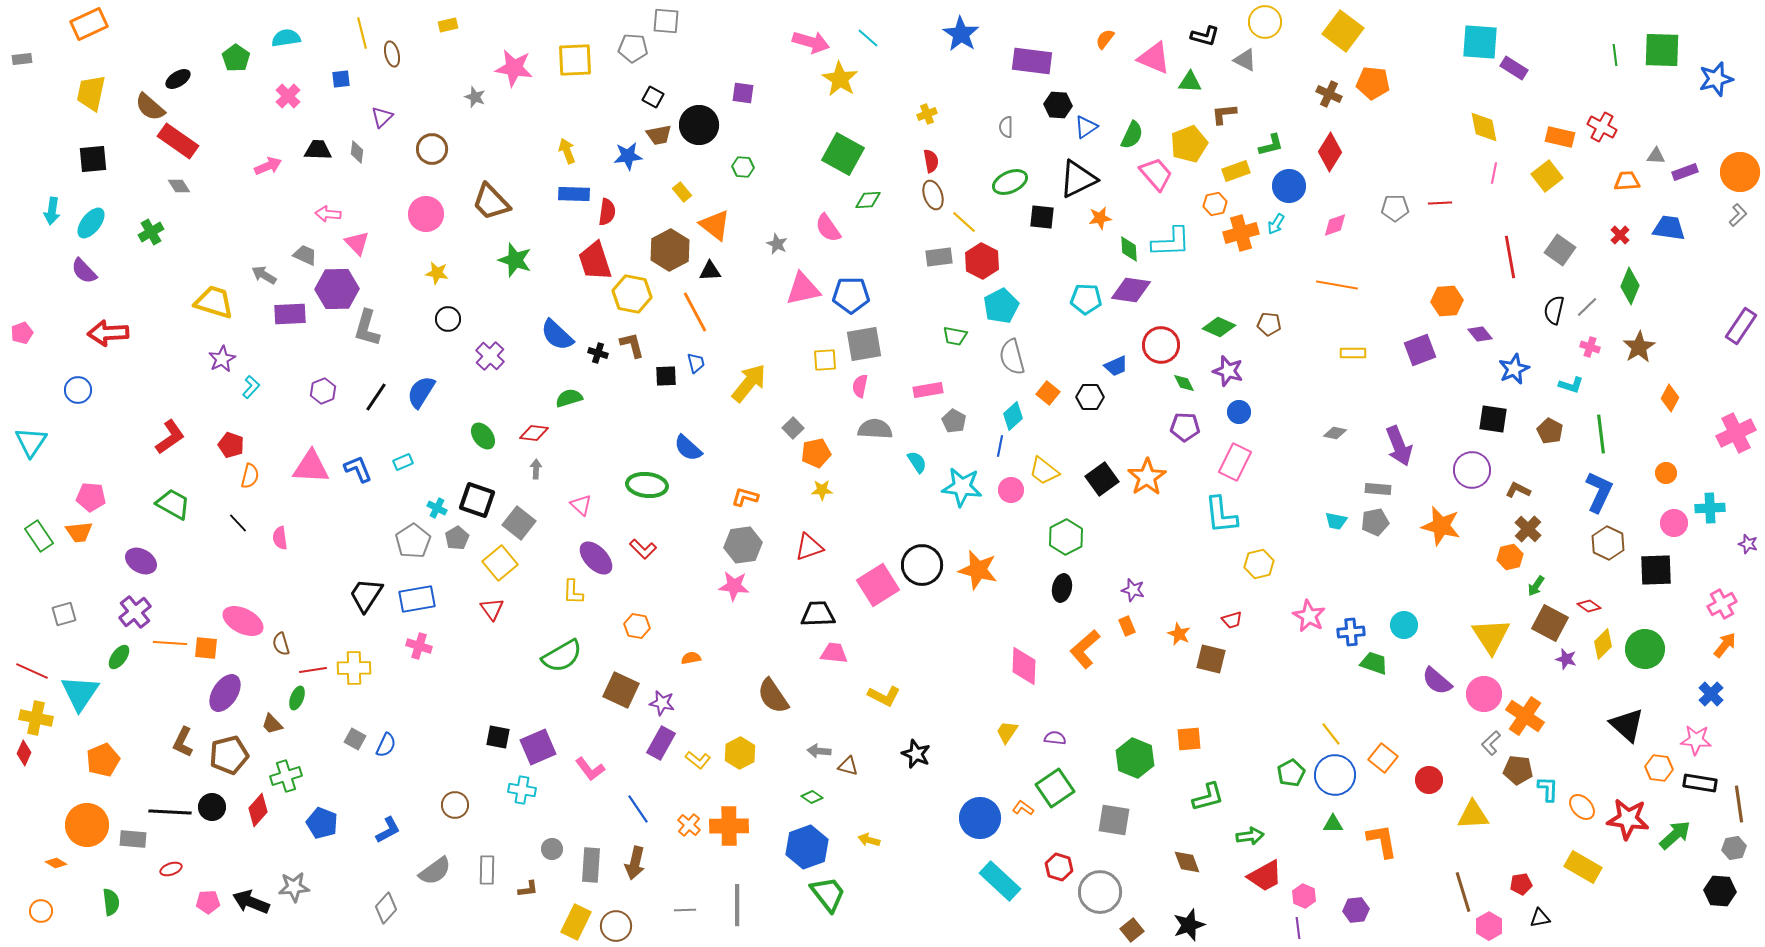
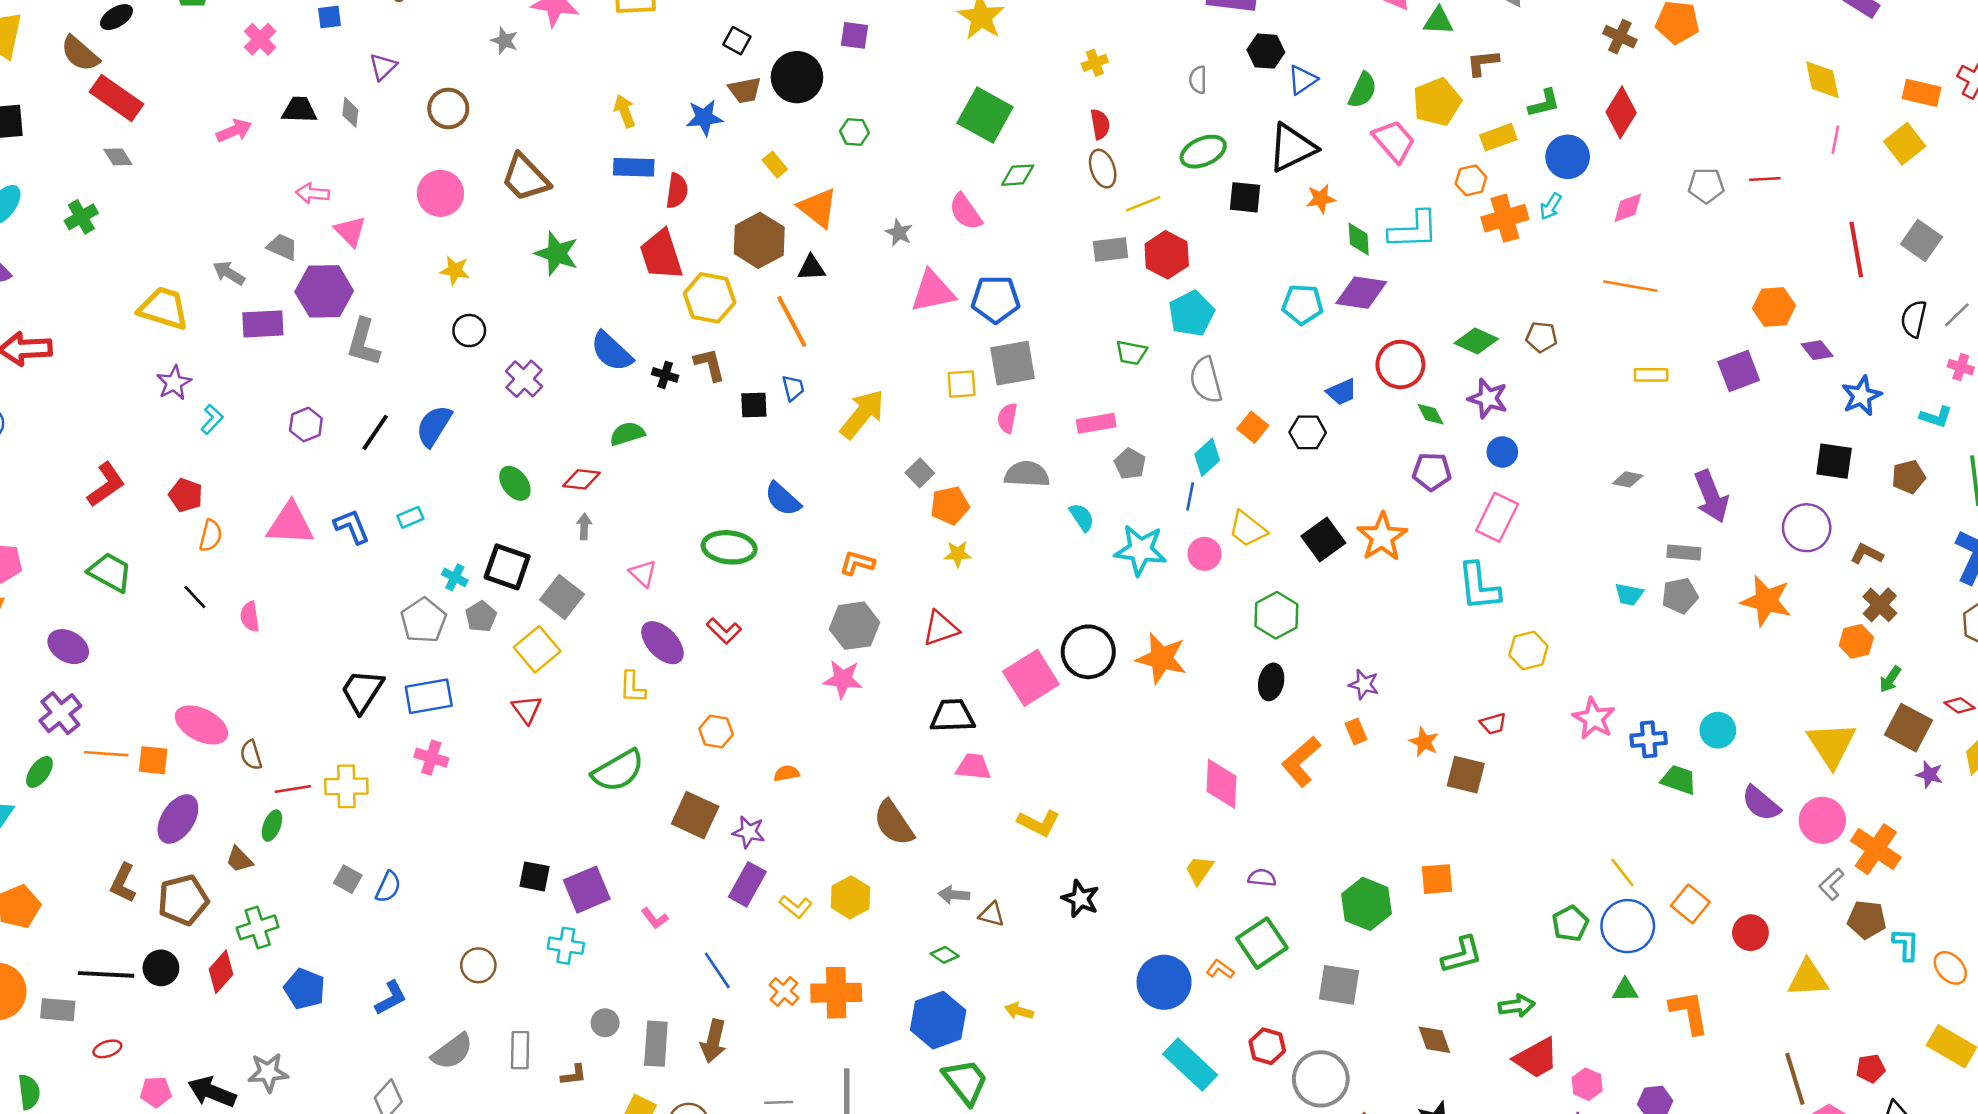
yellow line: (964, 222) -> (1143, 204), turned -64
brown pentagon: (1550, 431) -> (1909, 477), turned 30
pink L-shape: (590, 769) -> (655, 918), size x0.7

